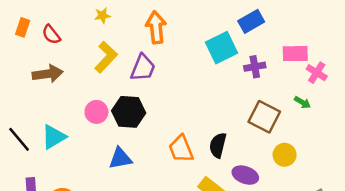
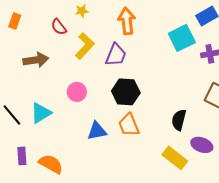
red semicircle: (51, 35) -> (59, 27), moved
black hexagon: (129, 112) -> (126, 92), moved
orange trapezoid: (181, 149) -> (129, 125), moved

